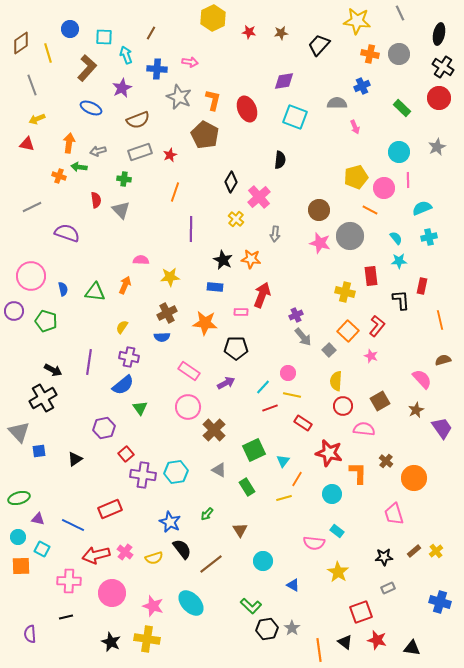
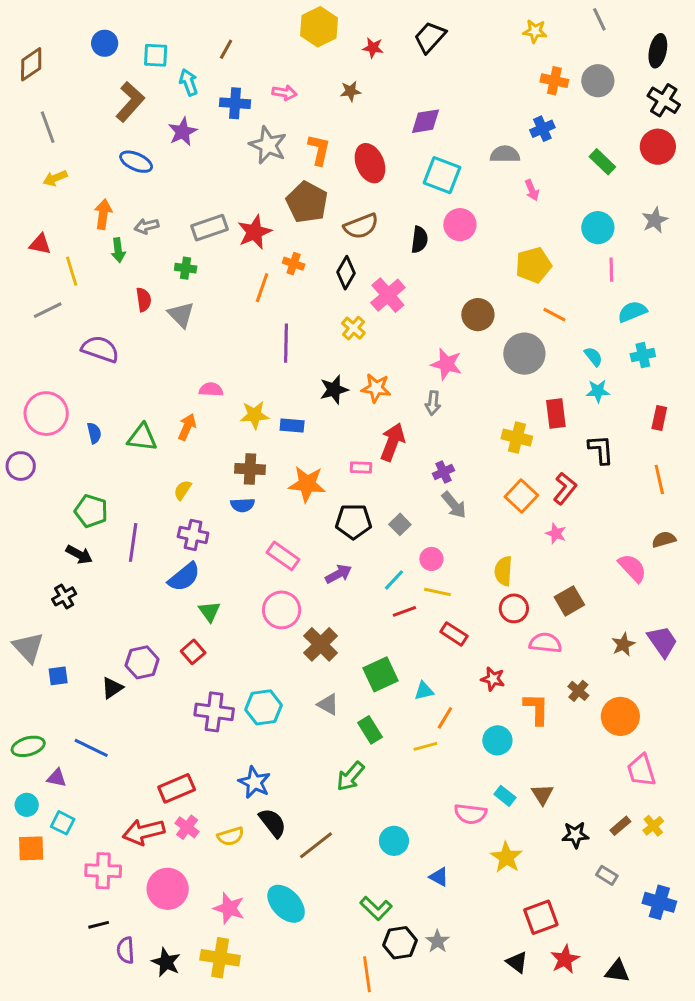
yellow star: (357, 21) -> (535, 31), size x0.6
brown star: (281, 33) -> (350, 91), moved
black trapezoid: (319, 45) -> (430, 37), moved
yellow line: (48, 53) -> (72, 271), moved
brown semicircle: (138, 120) -> (361, 226), moved
red triangle: (27, 144) -> (40, 244), moved
red star: (170, 155) -> (255, 232), size x1.6
green arrow: (79, 167) -> (118, 250), turned -105
orange cross: (59, 176) -> (294, 264), moved
pink circle: (384, 188) -> (460, 225), moved
gray arrow: (275, 234) -> (433, 403), moved
pink star: (320, 243) -> (446, 364), moved
black star: (223, 260) -> (334, 390), turned 30
red rectangle: (422, 286) -> (659, 418), moved
blue rectangle: (215, 287) -> (292, 426), moved
brown cross: (167, 313) -> (250, 469), turned 30
green pentagon: (46, 321) -> (91, 511), moved
gray square: (329, 350) -> (400, 524), moved
black cross: (43, 398) -> (64, 596), size x0.6
brown star: (416, 410) -> (623, 644), moved
purple hexagon: (104, 428) -> (142, 662), moved
red star: (329, 453) -> (493, 679), size x0.6
red square: (126, 454) -> (193, 652), moved
cyan triangle: (283, 461) -> (424, 691), turned 40
red rectangle: (110, 509) -> (177, 788), moved
green arrow: (207, 514) -> (350, 776), moved, size x1.5
pink trapezoid: (394, 514) -> (641, 770), moved
blue line: (73, 525) -> (91, 748), moved
brown triangle: (240, 530) -> (542, 794), moved
gray rectangle: (388, 588) -> (607, 875), moved, turned 56
purple semicircle: (30, 634) -> (126, 950), moved
red star: (377, 640) -> (565, 959), turned 30
orange line: (319, 650) -> (367, 974), moved

